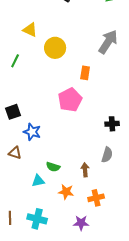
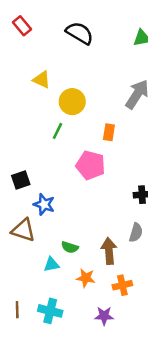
green line: (15, 61) -> (58, 131), moved
pink pentagon: (70, 100) -> (91, 165), turned -30
brown triangle: (15, 153) -> (23, 230), size x1.5
brown arrow: (85, 170) -> (109, 251), size x1.5

